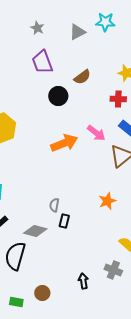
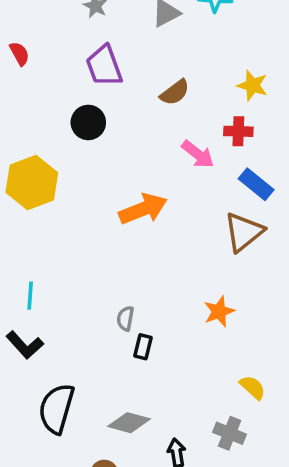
black circle: (58, 96) -> (88, 122), moved
pink arrow: (96, 133) -> (198, 154), moved
gray diamond: (35, 231) -> (129, 423), moved

